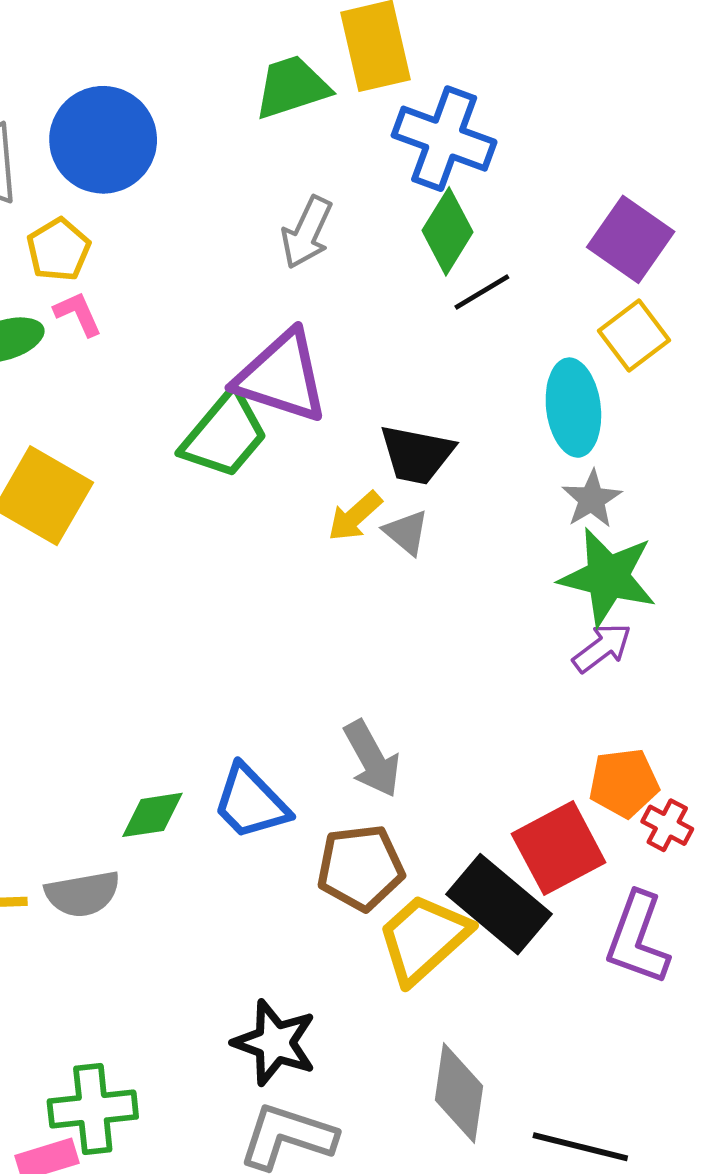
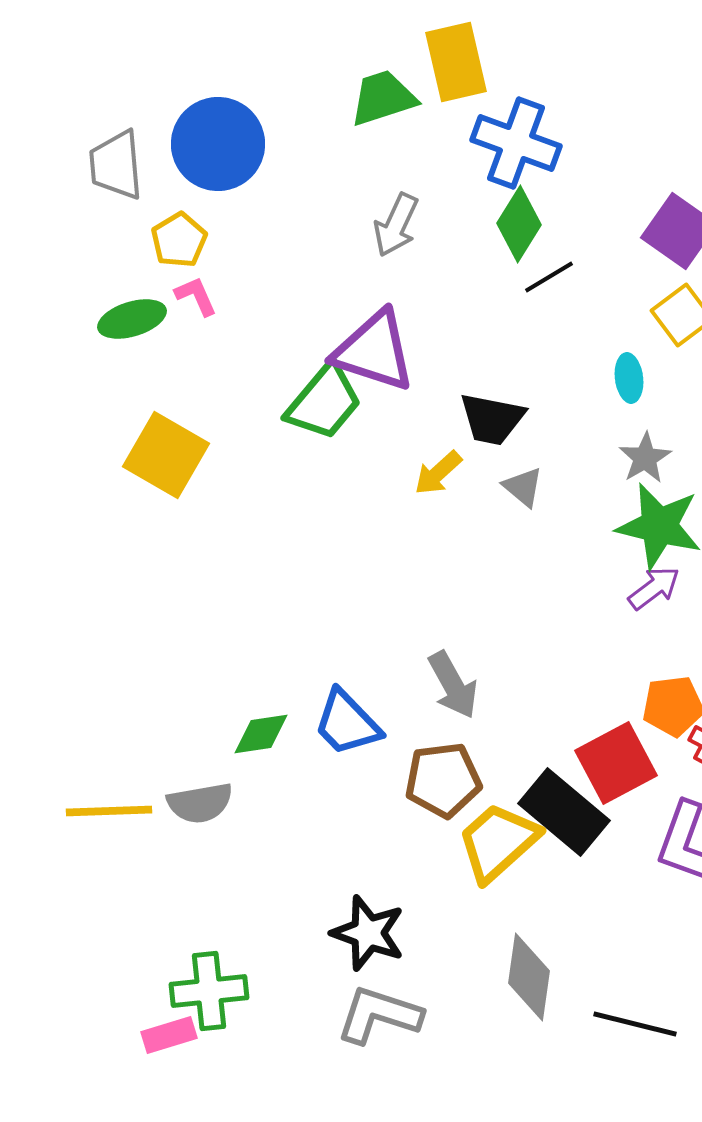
cyan ellipse: (573, 408) -> (629, 378), size x0.6
gray triangle: (406, 532) -> (523, 487), moved

